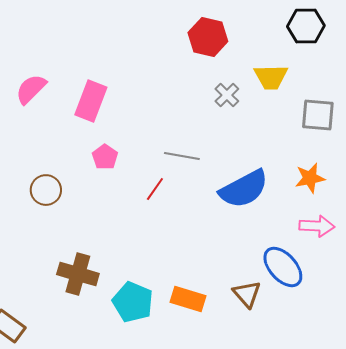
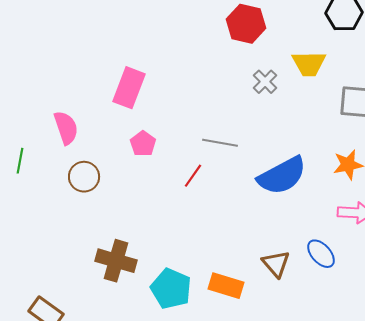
pink semicircle: (31, 89) -> (66, 128), moved, turned 116
blue ellipse: (283, 267) -> (321, 254), size x0.7
brown triangle: (247, 294) -> (276, 264), moved

